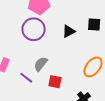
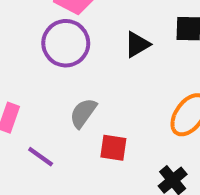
purple line: (26, 78) -> (41, 157), moved

